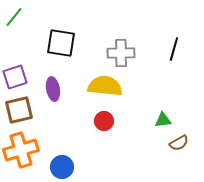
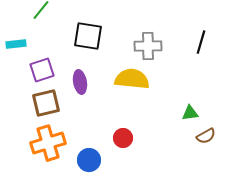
red circle: (104, 121) -> (123, 138), moved

